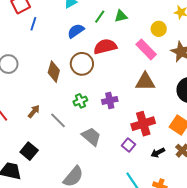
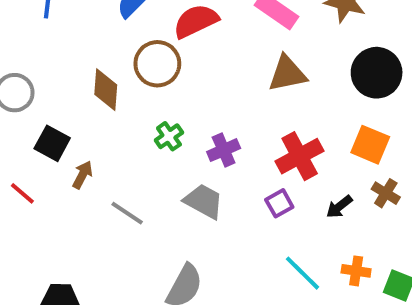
purple cross: (110, 100) -> (224, 150), moved
gray line: (58, 120) -> (127, 213), moved
purple square: (129, 145) -> (279, 203), turned 32
black square: (29, 151) -> (52, 143), moved

